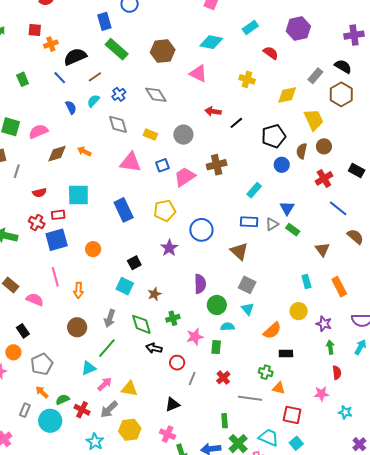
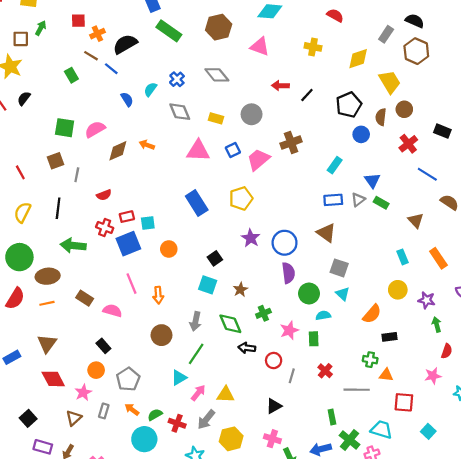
brown line: (95, 77) -> (91, 56), moved, turned 72
cyan square: (78, 195) -> (148, 223), moved, size x0.6
blue circle: (201, 230) -> (285, 243), moved
red semicircle: (337, 373) -> (447, 351), turned 32
gray rectangle: (25, 410) -> (104, 411), moved
cyan square: (296, 443) -> (428, 431), moved

